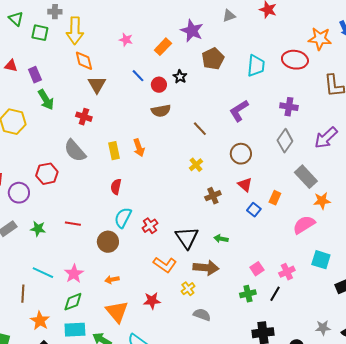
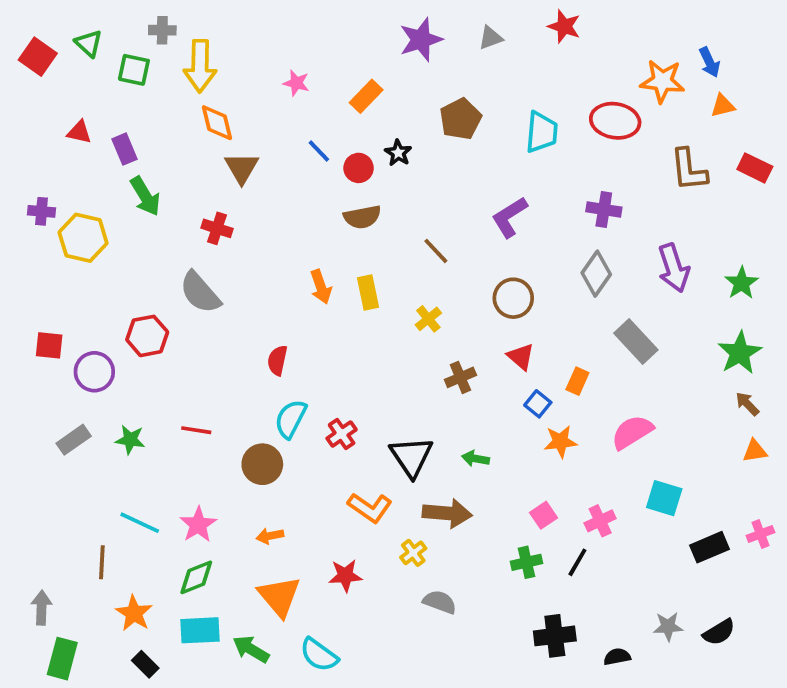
purple star: (192, 31) -> (421, 40), moved, turned 30
purple arrow: (326, 138) -> (674, 268), turned -65
yellow rectangle: (114, 151) -> (368, 292), moved
orange star: (322, 201) -> (560, 442), moved

